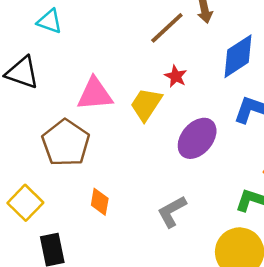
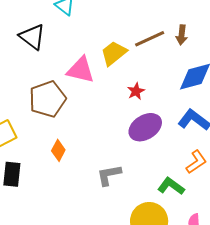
red star: (176, 76) -> (136, 91), moved
yellow trapezoid: (146, 104) -> (114, 53), moved

